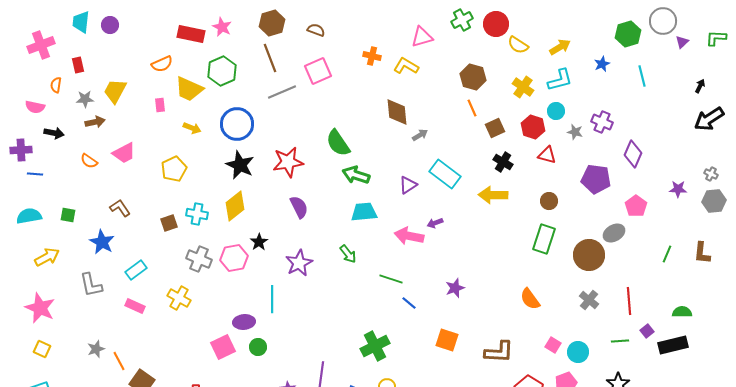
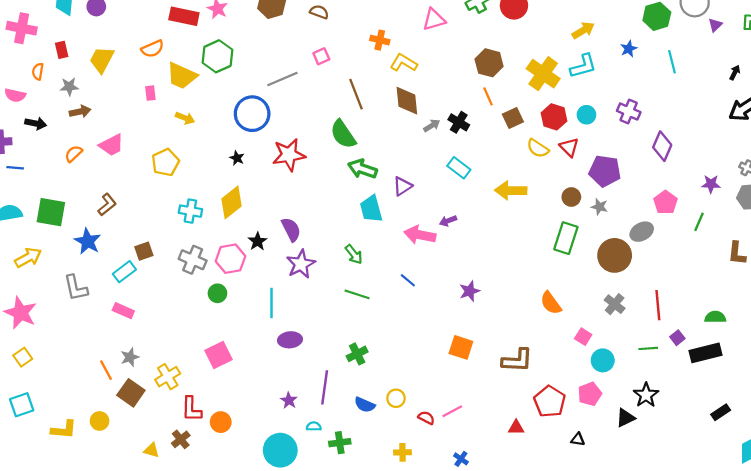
pink cross: (41, 45) -> (22, 28), turned 32
yellow semicircle: (518, 45) -> (538, 148), moved
brown line: (270, 58) -> (356, 94), moved
yellow L-shape: (406, 66) -> (404, 63), moved
pink square: (318, 71) -> (321, 56), size x0.6
yellow cross: (523, 87) -> (543, 74), size x1.4
yellow trapezoid: (115, 91) -> (102, 60), moved
cyan circle: (556, 111) -> (586, 115), moved
blue circle: (237, 124) -> (252, 114), moved
gray star: (575, 132) -> (599, 207), moved
red triangle: (547, 155) -> (569, 147), turned 30
orange semicircle: (89, 161) -> (74, 154), turned 102
black cross: (503, 162) -> (459, 122), moved
black star: (240, 165) -> (237, 158), size x0.5
cyan rectangle: (445, 174) -> (459, 168), size x0.7
purple pentagon: (596, 179) -> (605, 171), moved
purple triangle: (408, 185) -> (403, 186), moved
purple semicircle: (299, 207) -> (291, 229), moved
brown L-shape: (120, 208) -> (107, 205), turned 85
cyan trapezoid: (364, 212) -> (371, 209), turned -100
green square: (68, 215) -> (51, 212), size x1.8
brown square: (169, 223) -> (144, 251), moved
green line: (667, 254) -> (699, 222), moved
green line: (391, 279) -> (357, 294), moved
yellow cross: (179, 298) -> (168, 377), moved, turned 30
blue line: (409, 303) -> (408, 280), moved
purple ellipse: (244, 322) -> (290, 340), moved
pink square: (553, 345) -> (583, 337), moved
green cross: (375, 346) -> (357, 354), moved, size x0.7
green circle: (258, 347) -> (217, 293), moved
yellow square: (42, 349) -> (23, 357), turned 30
gray star: (96, 349) -> (130, 357), moved

